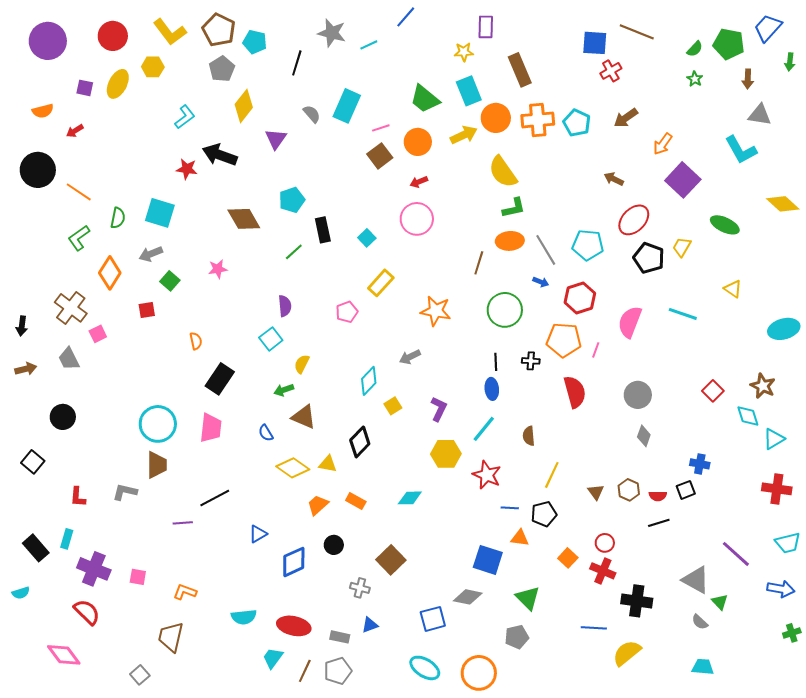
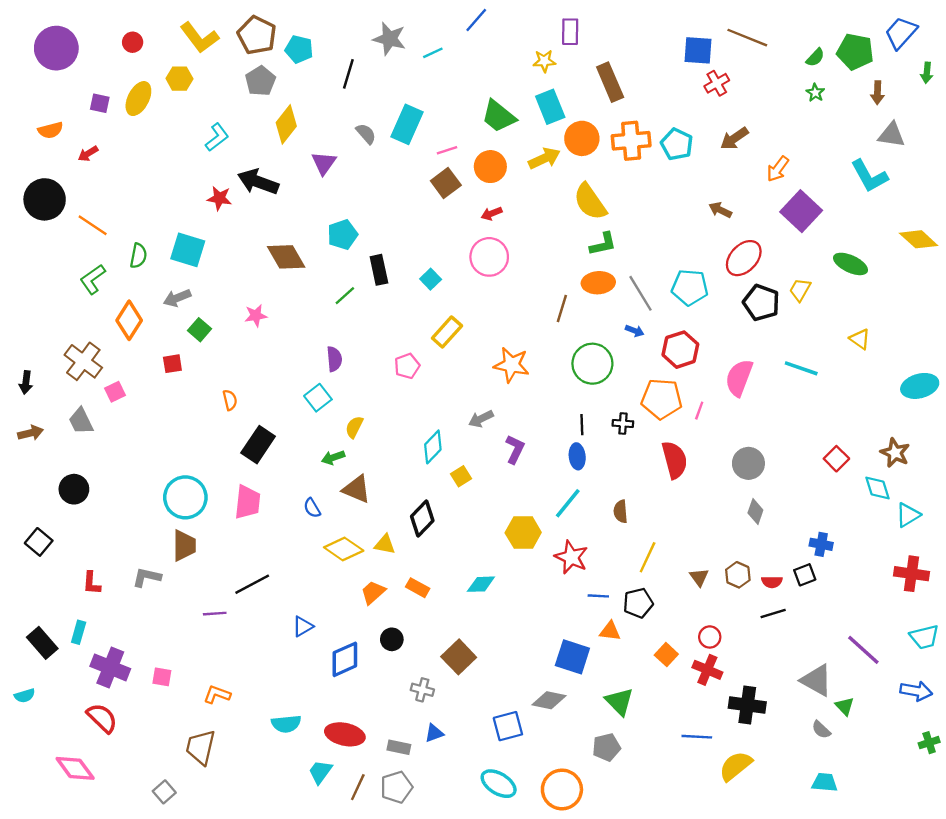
red circle: (113, 36) -> (133, 42), size x0.6
purple L-shape: (439, 409) -> (515, 449), moved

